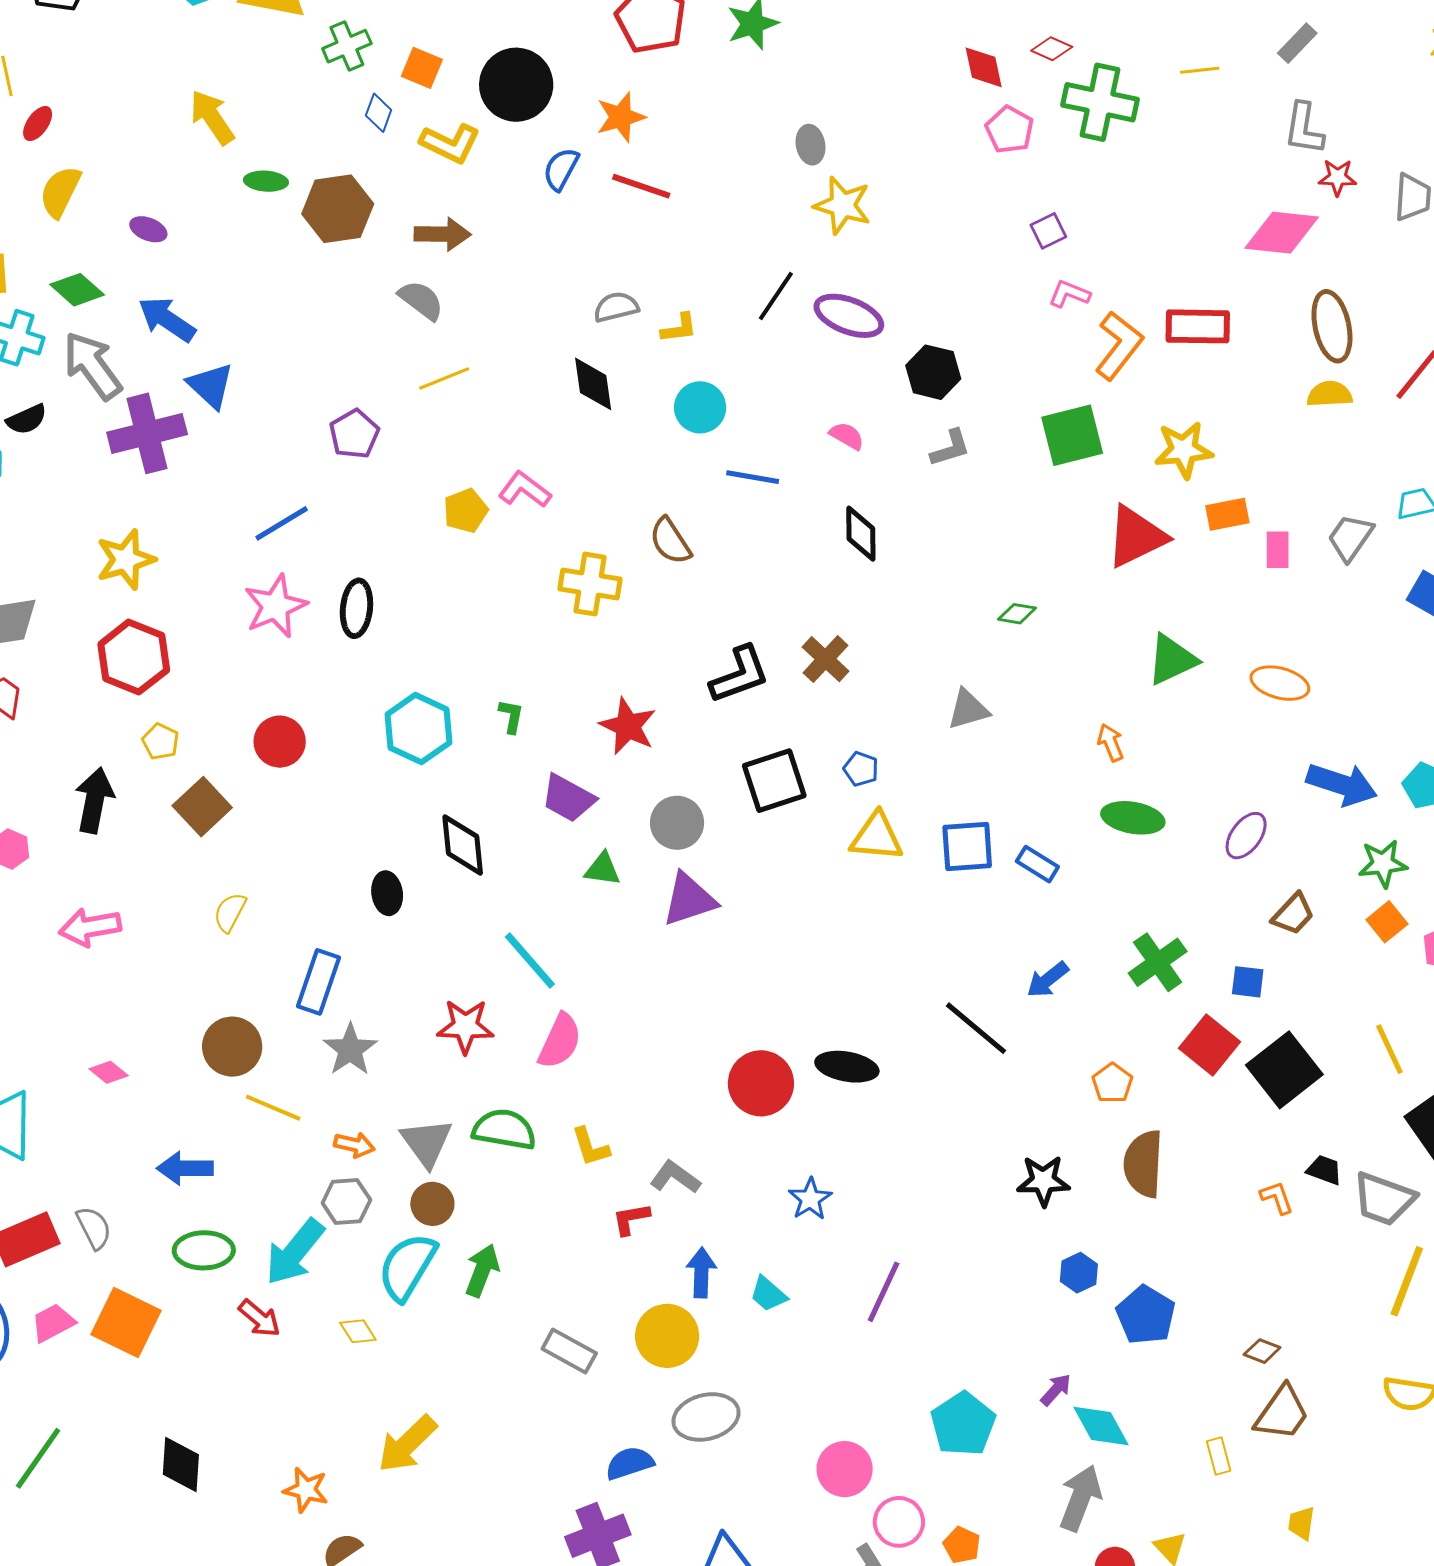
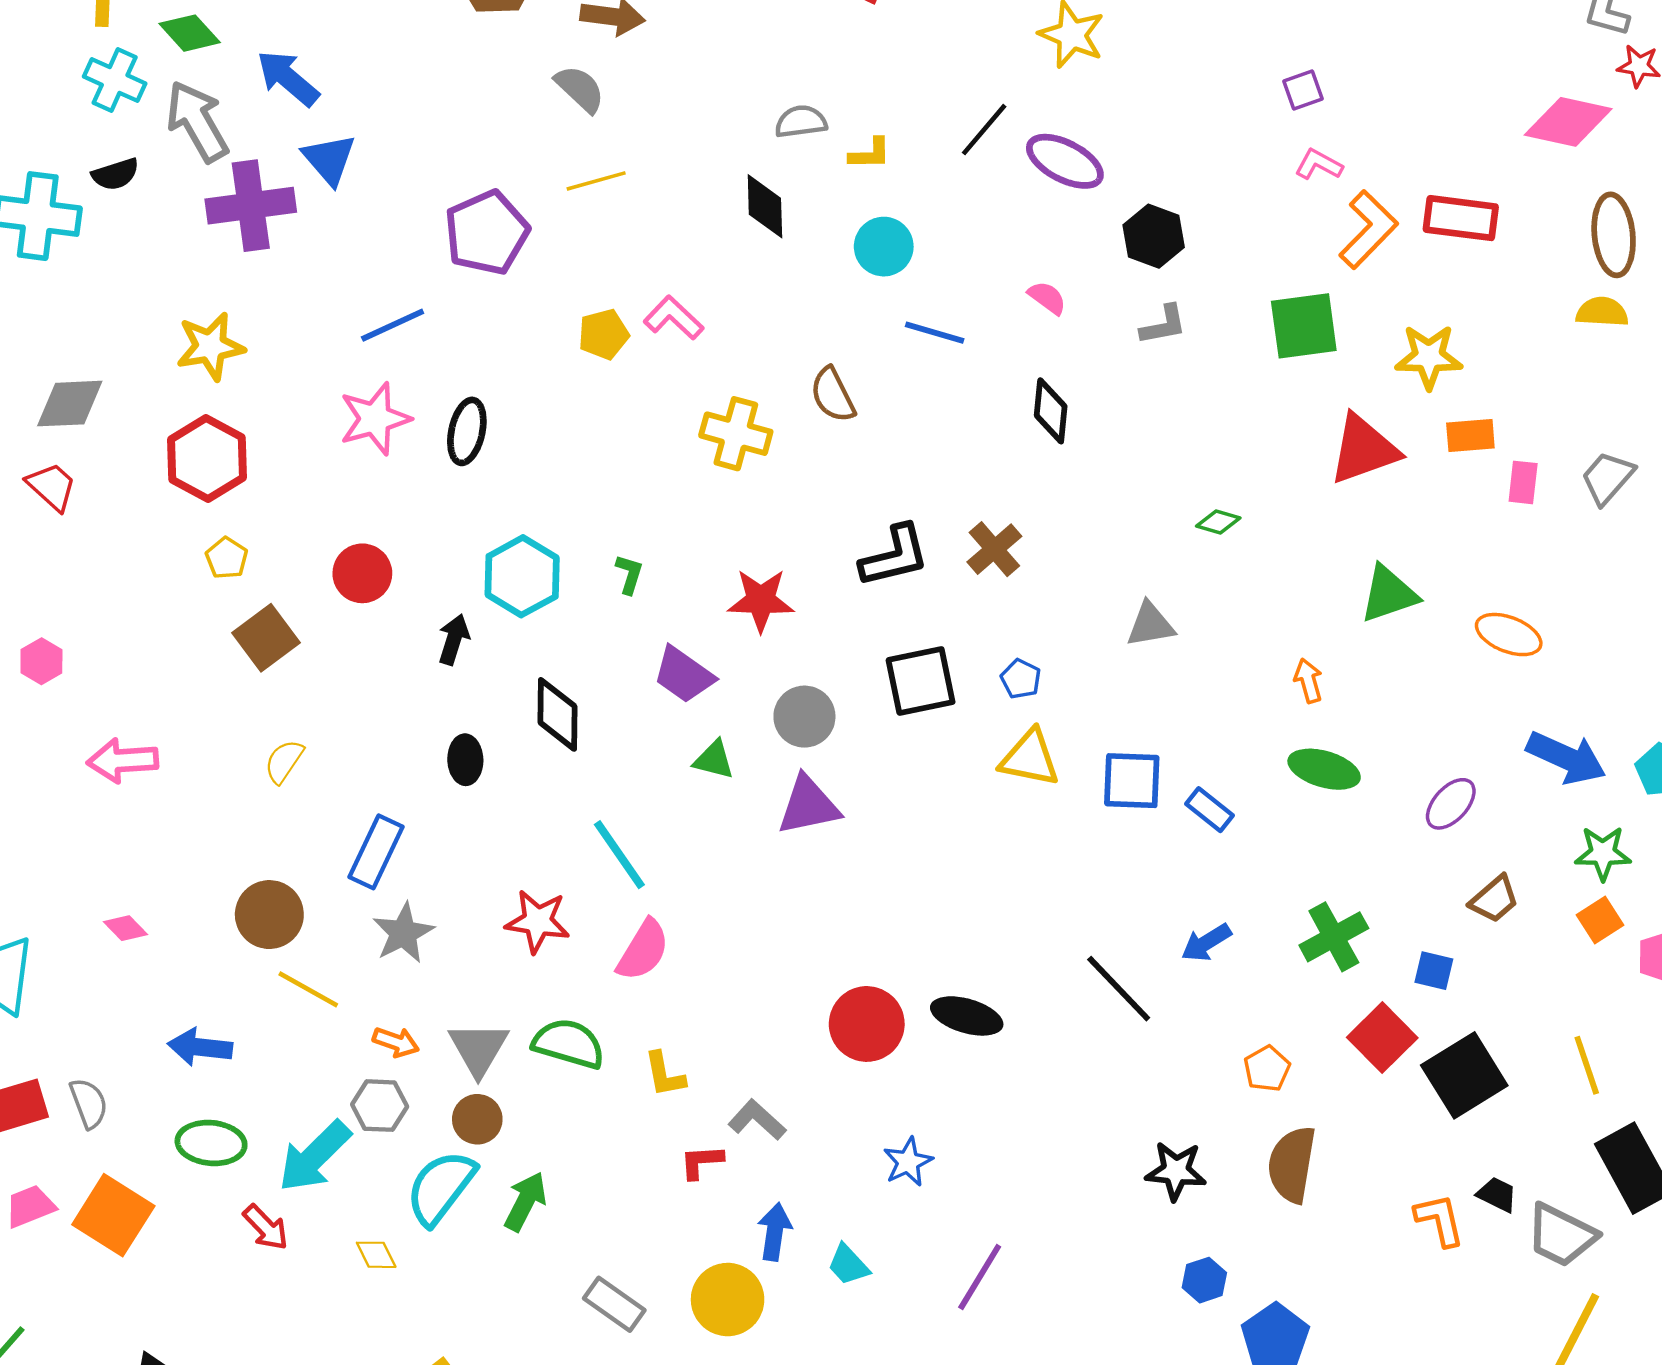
purple pentagon: (354, 434) -> (487, 233), size x1.5
red star: (628, 726) -> (761, 600), turned -30
black arrow: (94, 800) -> (454, 639), moved, size x0.7
orange L-shape: (1277, 1198) -> (1439, 1220), size x1.4

